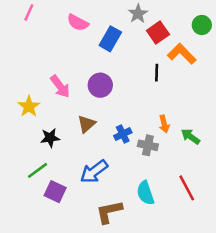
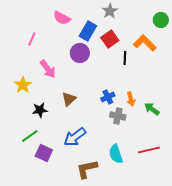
pink line: (29, 12) -> (32, 39), moved
red square: (158, 33) -> (110, 39), moved
purple circle: (100, 85) -> (80, 53), moved
blue cross: (123, 134) -> (108, 97), moved
red line: (187, 188) -> (149, 150), turned -75

